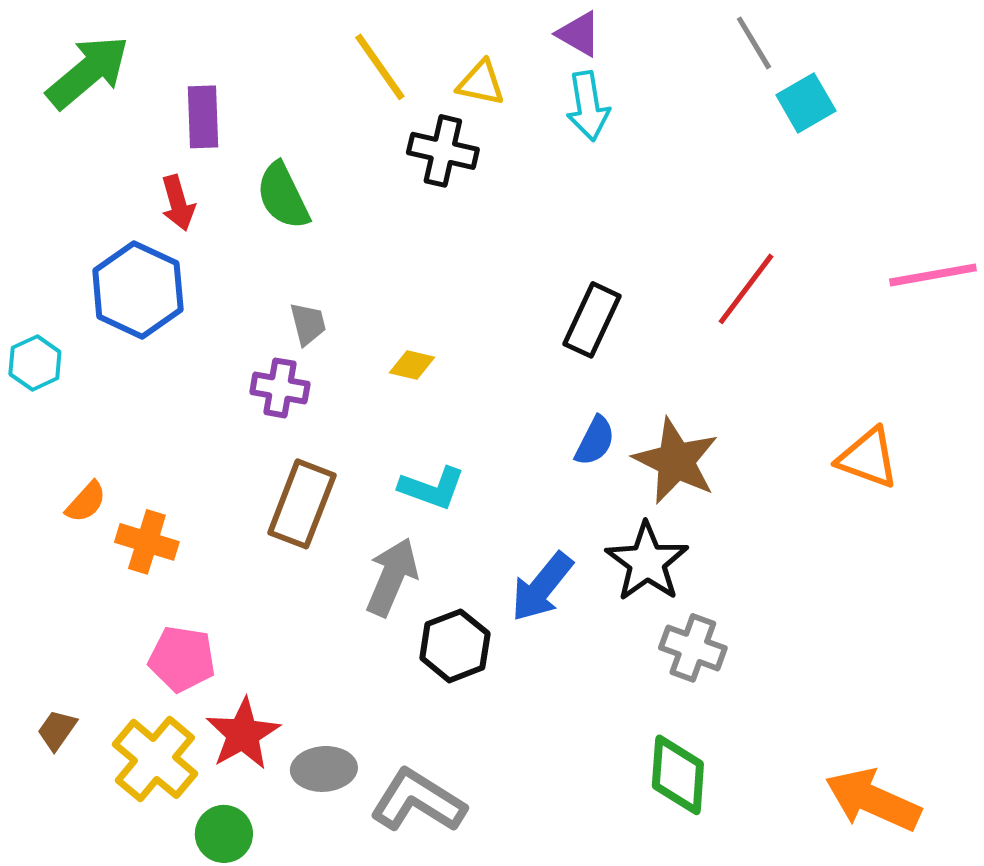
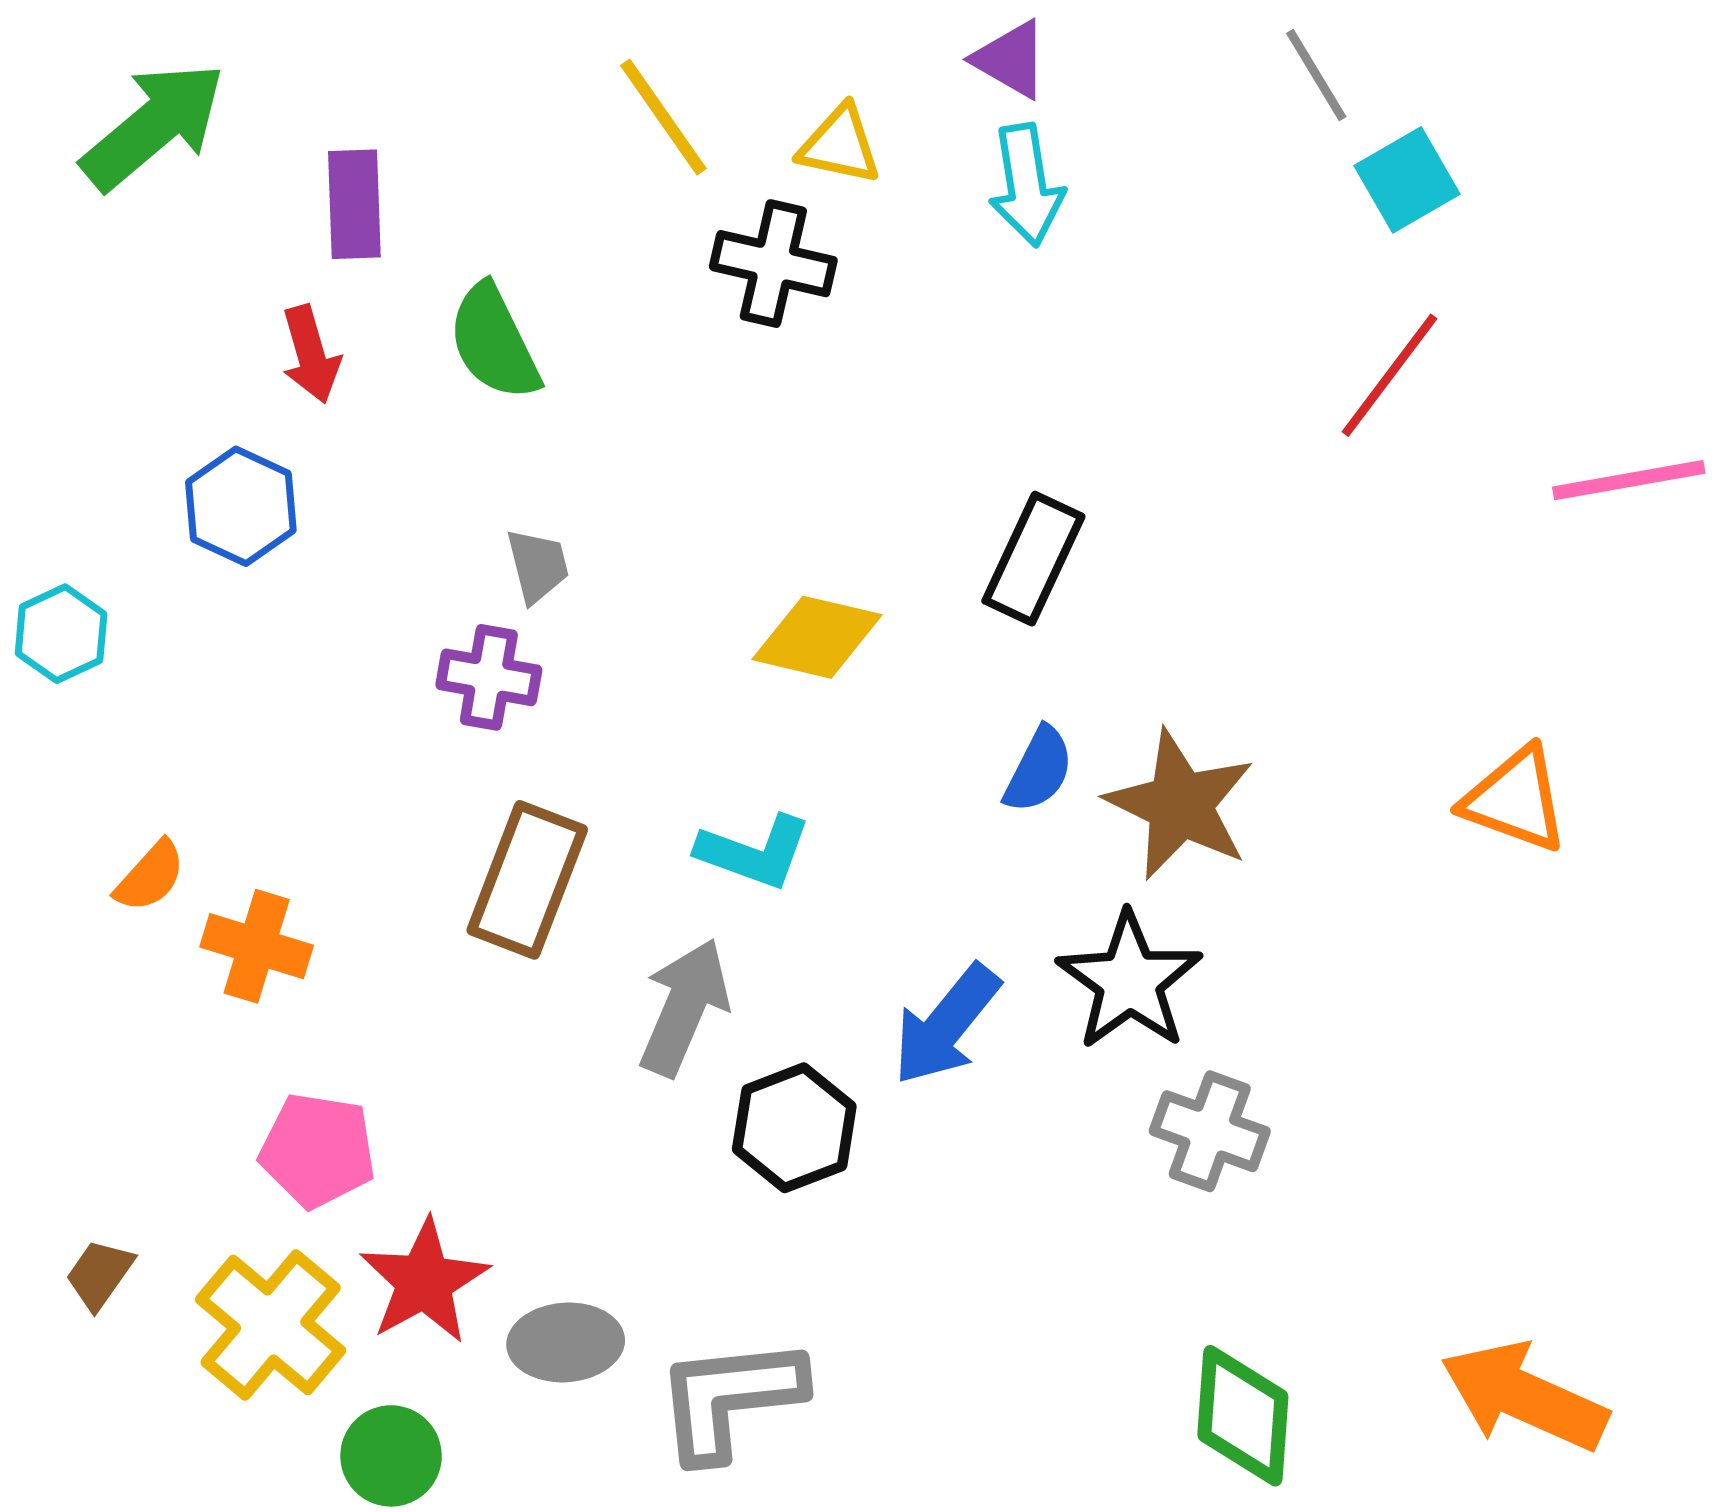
red line: (746, 289) -> (1390, 375), moved
blue hexagon: (138, 290) -> (241, 506), size x0.7
yellow diamond: (412, 365) -> (817, 637), moved, size x1.6
green diamond: (678, 775) -> (1243, 1416), moved
gray L-shape: (418, 801) -> (730, 1398), turned -38

